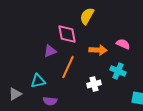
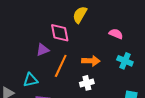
pink semicircle: (123, 44) -> (116, 34), moved
orange arrow: (98, 50) -> (91, 61), moved
cyan cross: (118, 71) -> (125, 61), moved

